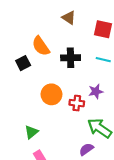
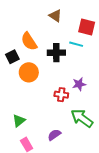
cyan line: (103, 60) -> (76, 44), moved
orange circle: (51, 94) -> (29, 72), moved
purple semicircle: (86, 149) -> (54, 135), moved

